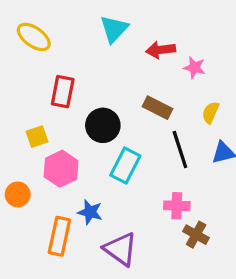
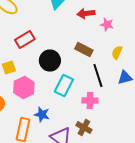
red rectangle: (63, 92) -> (25, 40), turned 48
pink cross: (177, 206) -> (90, 100), moved
brown cross: (196, 235) -> (84, 128), moved

